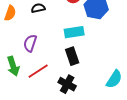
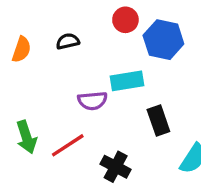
purple semicircle: (30, 43) -> (92, 101), moved, turned -114
black rectangle: (72, 56) -> (158, 121), moved

